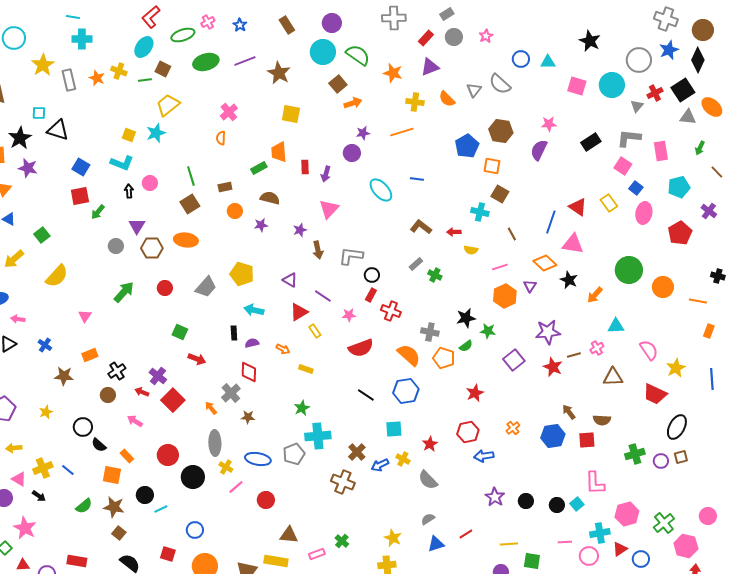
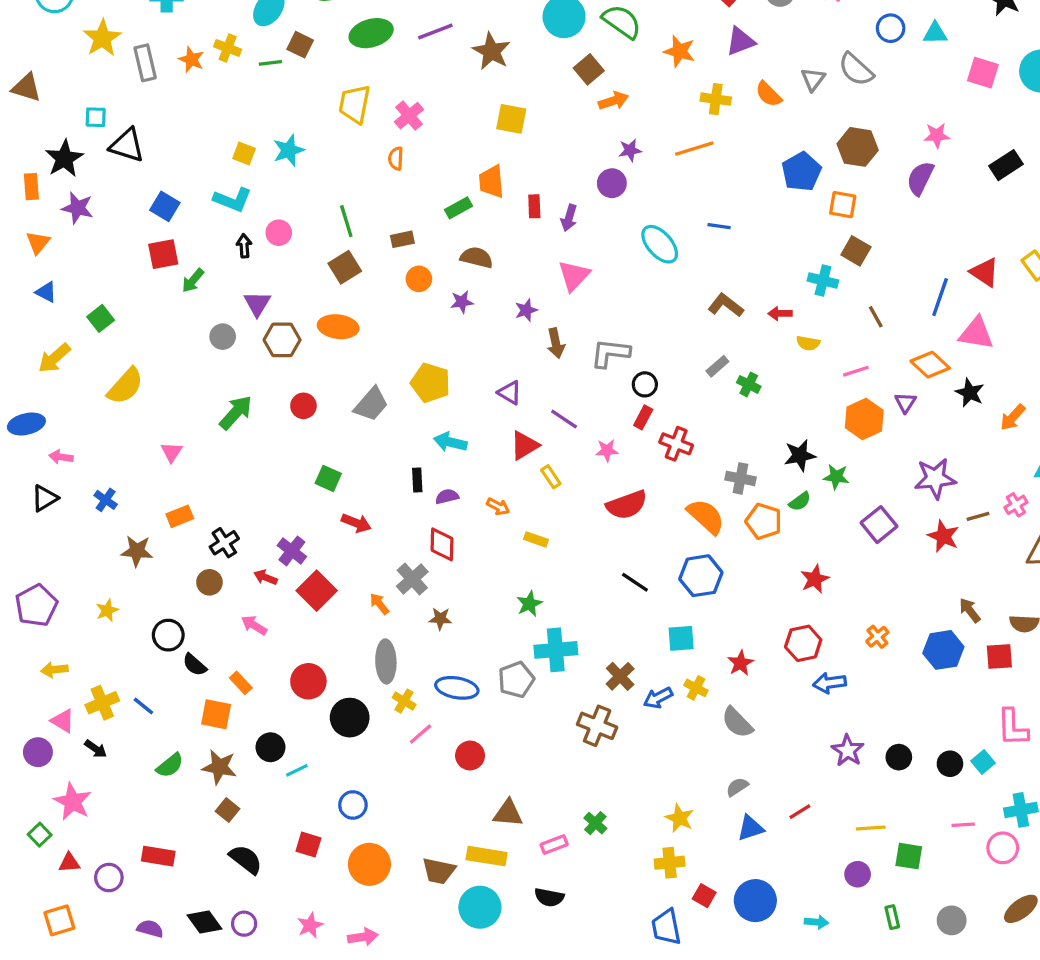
yellow trapezoid: (168, 105) -> (355, 104), moved, turned -40

